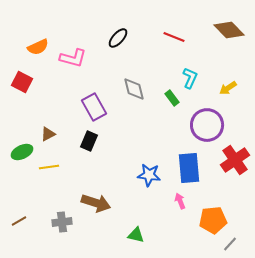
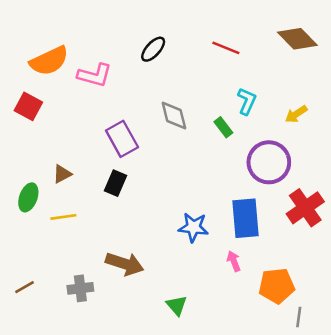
orange semicircle: (38, 47) -> (49, 61), size x1.4
green ellipse: (22, 152) -> (28, 197), turned -45
green triangle: (136, 235) -> (177, 305), turned 36
gray line: (230, 244) -> (299, 317), turned -35

